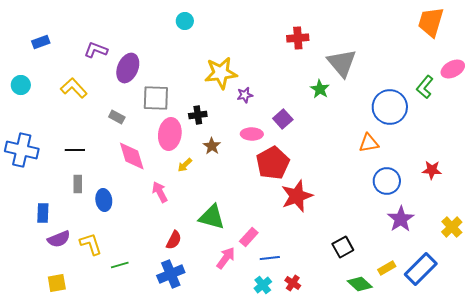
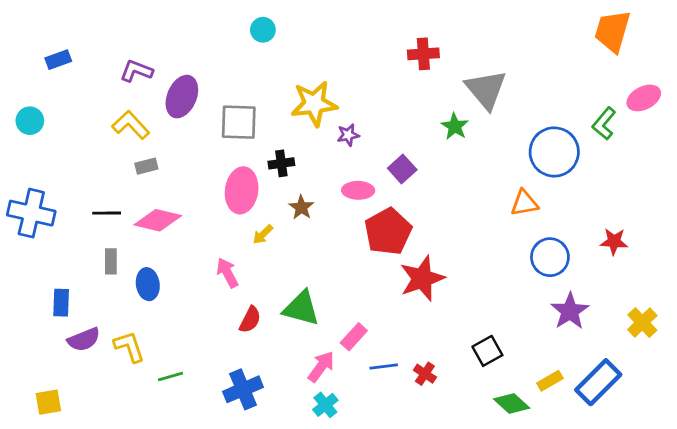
yellow L-shape: (74, 88) -> (131, 125), moved
gray square: (156, 98) -> (239, 122), moved
gray rectangle: (117, 117) -> (146, 166), moved, turned -42
pink diamond: (132, 156) -> (158, 220), moved, turned -60
red semicircle: (174, 240) -> (250, 320), moved
yellow square: (57, 283) -> (48, 402), moved
red cross: (293, 283) -> (425, 374), moved
cyan cross: (263, 285) -> (325, 405), moved

